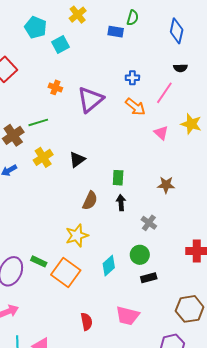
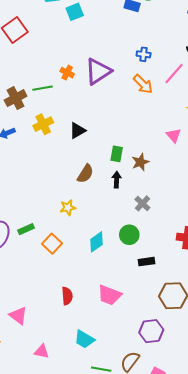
orange cross: (55, 87) -> (67, 73), moved
pink triangle: (161, 133) -> (174, 135), moved
brown star: (166, 185) -> (140, 162), moved, turned -30
yellow star: (77, 236) -> (68, 208), size x0.7
green rectangle: (39, 261) -> (26, 229), turned -56
orange square: (66, 273) -> (52, 244), size x0.7
black rectangle: (149, 278) -> (147, 262), moved

